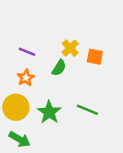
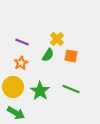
orange square: (95, 57) -> (71, 56), moved

